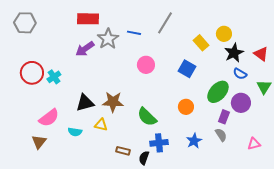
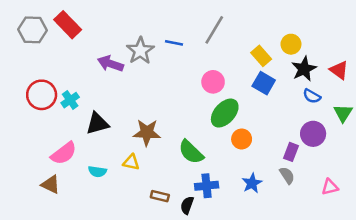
red rectangle: (88, 19) -> (68, 25), moved, turned 45
purple arrow: (85, 49) -> (110, 64), turned 54
pink circle: (146, 65) -> (213, 82), moved
blue square: (187, 69) -> (264, 83), moved
green ellipse: (218, 92) -> (225, 113), moved
black triangle: (85, 103) -> (97, 123), moved
brown triangle: (39, 142) -> (51, 184), turned -42

